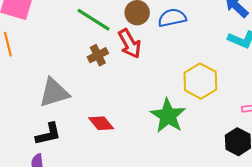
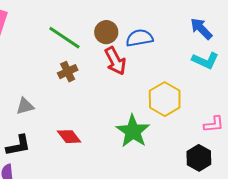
red arrow: (130, 44) -> (115, 61), moved
gray triangle: (54, 93) -> (25, 106), size x0.6

